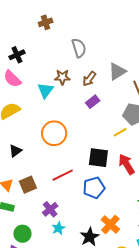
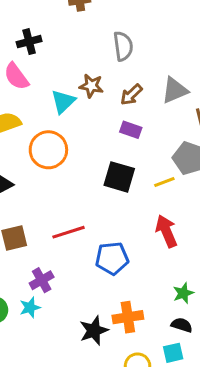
purple rectangle: (93, 102) -> (131, 130), turned 48
orange circle: (54, 133) -> (48, 150), moved
black square: (98, 158) -> (119, 177), moved
orange cross: (110, 224) -> (128, 317), turned 30
cyan star: (58, 228) -> (30, 307), moved

